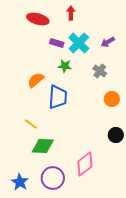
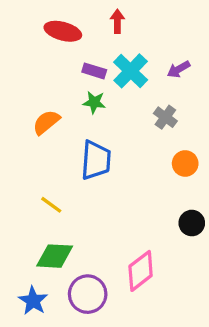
green star: (65, 66) -> (94, 102), moved
orange semicircle: (36, 80) -> (46, 122), moved
green diamond: (43, 146) -> (55, 256), moved

